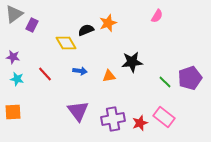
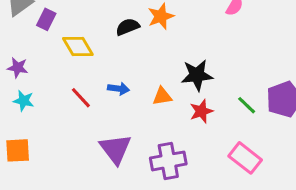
yellow diamond: (66, 43) -> (78, 46), moved
red line: (45, 74) -> (81, 98), moved
red star: (140, 123) -> (201, 111), moved

